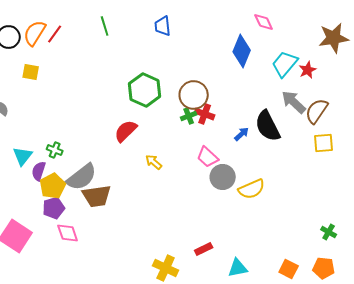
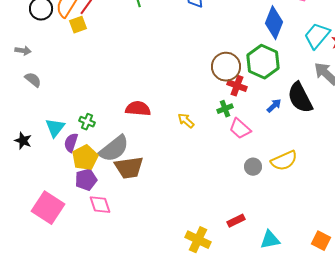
yellow square: (31, 72) -> (78, 25), moved, turned -30
green hexagon: (145, 90) -> (263, 62), moved
green cross: (189, 116) -> (225, 109), moved
red semicircle: (126, 131) -> (138, 109), moved, turned 50
yellow arrow: (154, 162) -> (186, 121), moved
gray circle: (223, 177) -> (253, 167), moved, size x0.7

